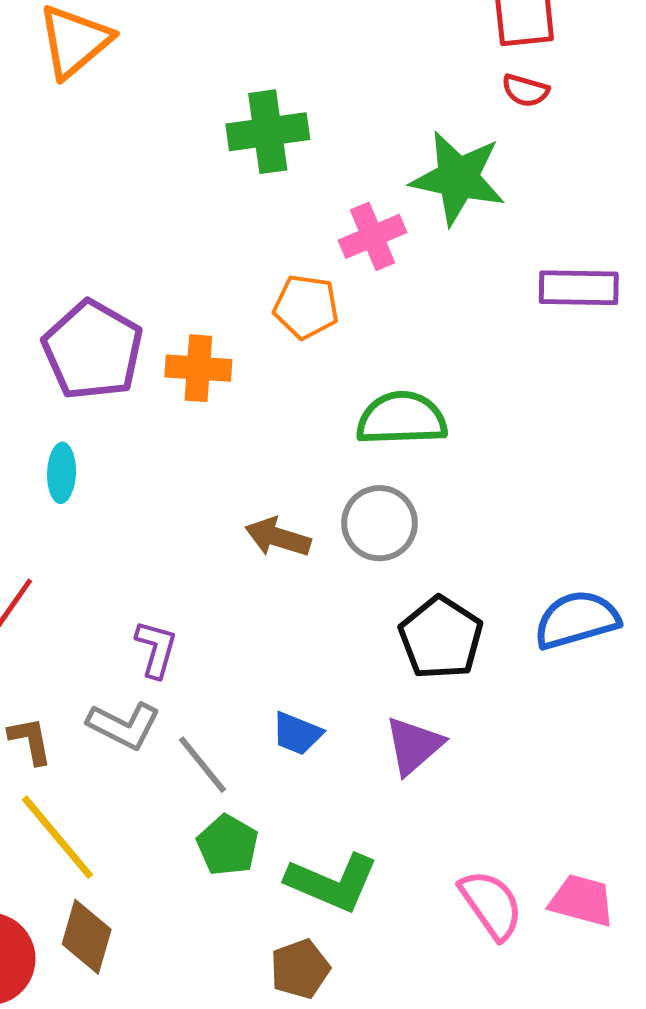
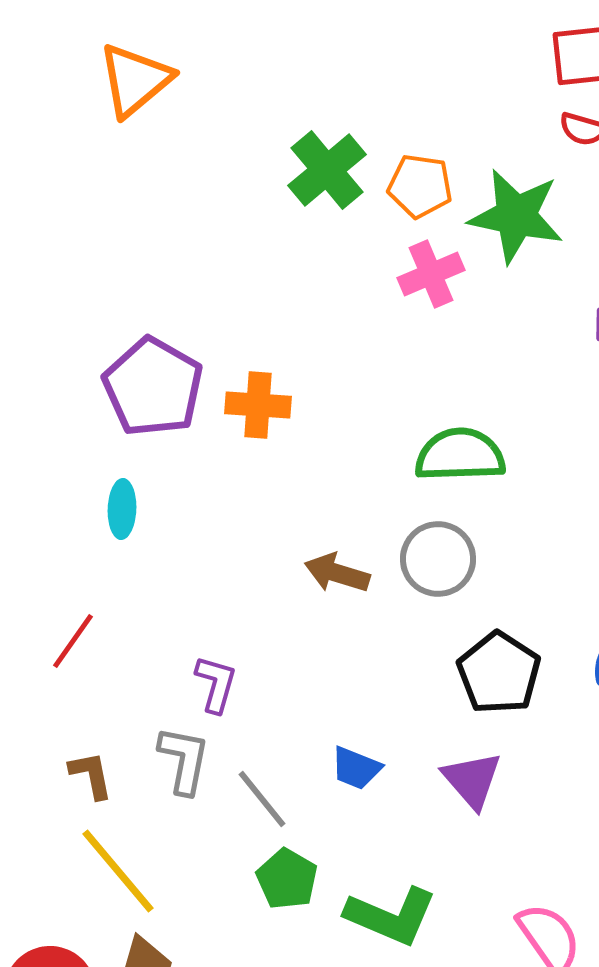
green cross: (268, 132) -> (327, 170), turned -32
orange pentagon: (306, 307) -> (420, 186), moved
gray L-shape: (124, 725) -> (184, 760), turned -106
purple triangle: (414, 746) -> (472, 780), turned -30

